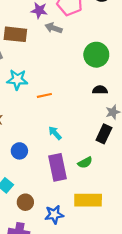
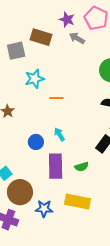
cyan star: (17, 80) -> (35, 79), turned -30
blue circle: (19, 151) -> (36, 142), moved
brown circle: (25, 202) -> (20, 192), size x1.6

